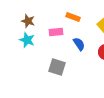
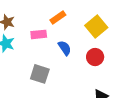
orange rectangle: (73, 17) -> (58, 18), turned -56

